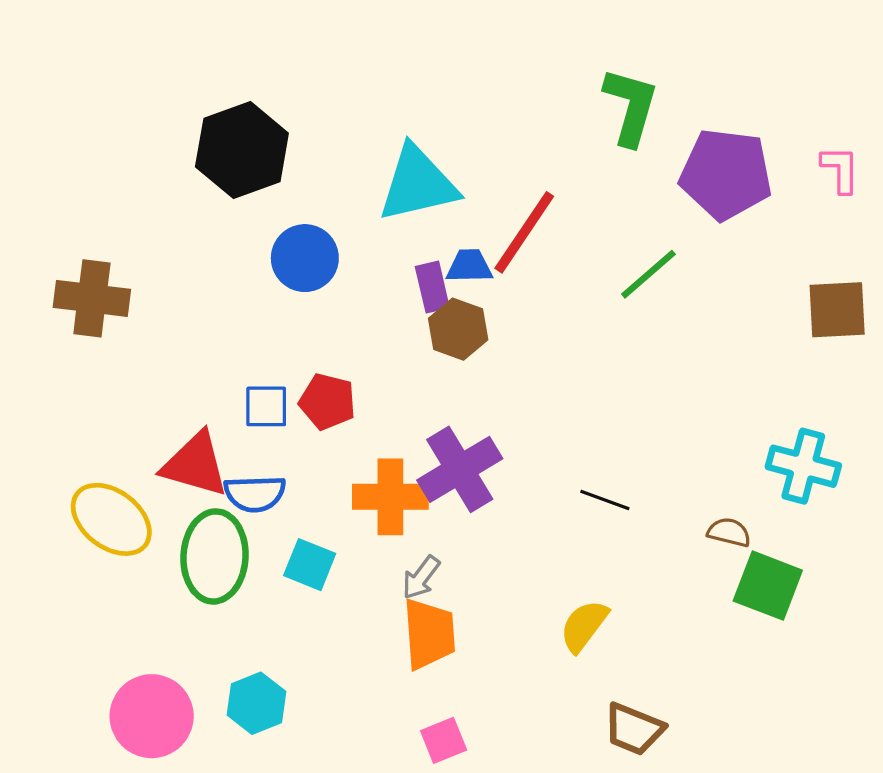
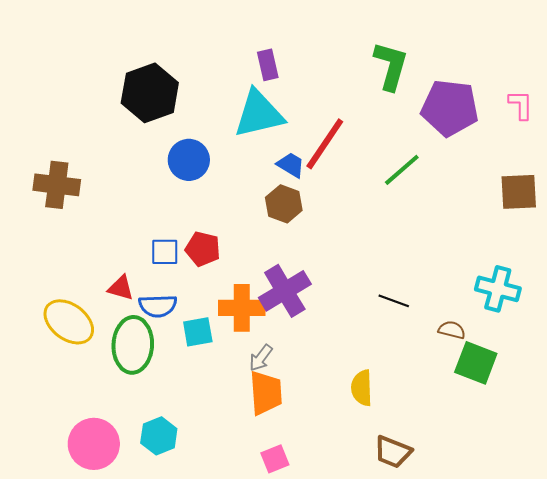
blue trapezoid: (469, 266) -> (291, 165), turned 32
purple rectangle: (432, 287) -> (268, 65), moved
red triangle: (195, 465) -> (121, 288), size x0.6
black line: (605, 500) -> (394, 301), moved
cyan square: (310, 565) -> (198, 332), moved, turned -32
yellow semicircle: (584, 626) -> (362, 388), turned -39

